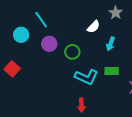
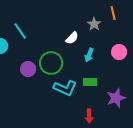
purple circle: (49, 44) -> (28, 69), moved
green circle: (72, 52) -> (51, 63), size x1.5
red arrow: (81, 105) -> (89, 116), moved

